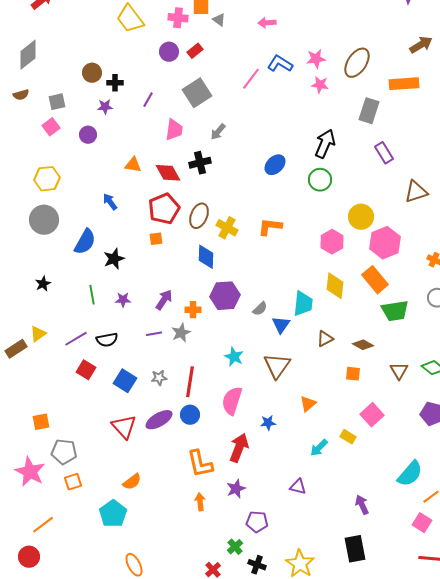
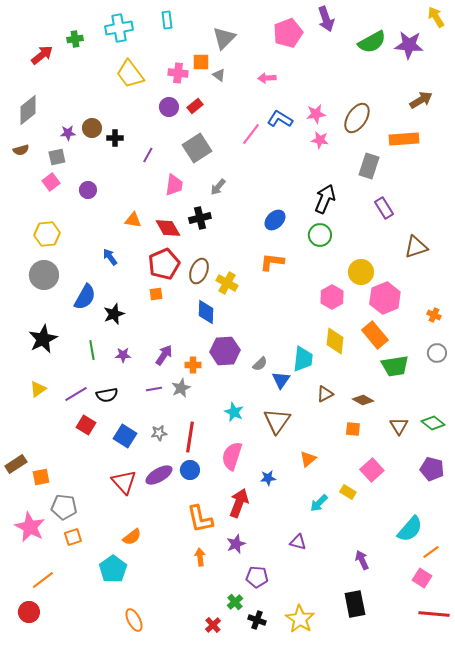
purple star: (105, 107) -> (68, 133), moved
orange L-shape: (270, 227) -> (272, 262), moved
black star: (43, 284) -> (43, 339), size x1.8
brown rectangle: (16, 349) -> (16, 464), moved

